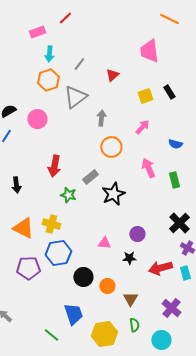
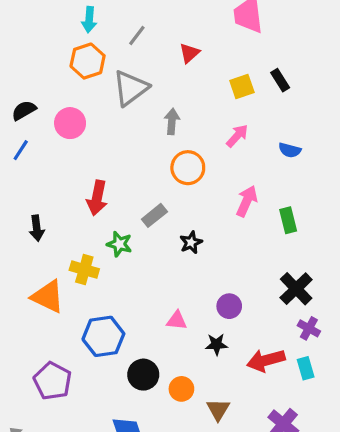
blue semicircle: (175, 144) -> (290, 150), moved
pink arrow: (148, 168) -> (247, 201), turned 48
black star: (113, 194) -> (191, 242), size x0.6
yellow cross: (51, 224) -> (84, 270), moved
purple pentagon: (28, 268) -> (53, 381), moved, turned 30

